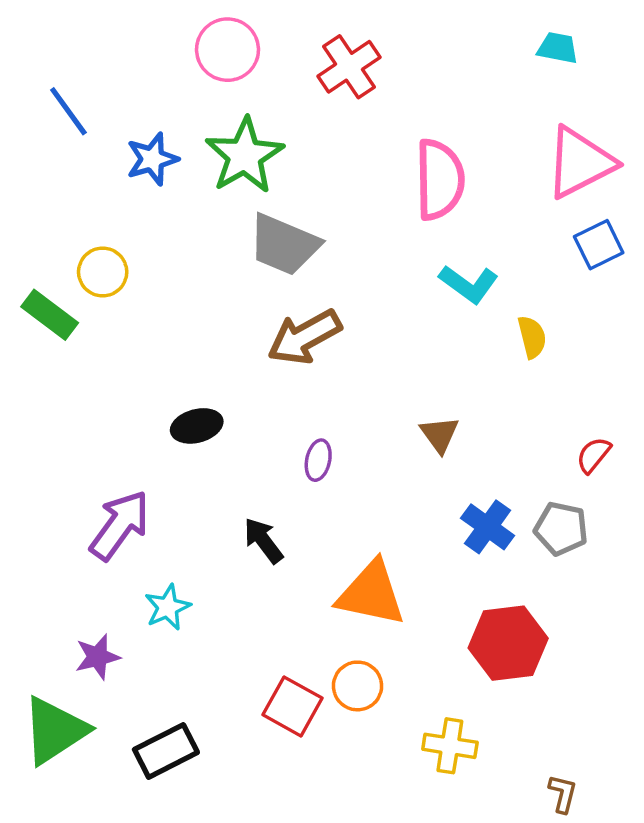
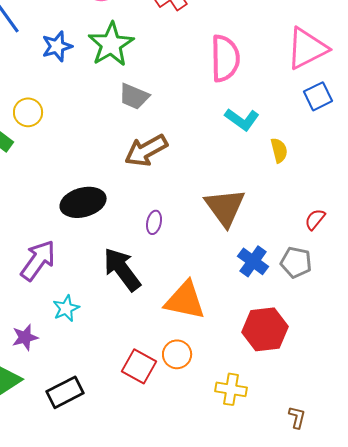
gray trapezoid: (284, 245) -> (134, 96), size x0.7
black ellipse: (197, 426) -> (83, 202), size x1.5
brown triangle: (440, 434) -> (225, 207), size x1.8
black arrow: (263, 541) -> (122, 269), size x1.6

